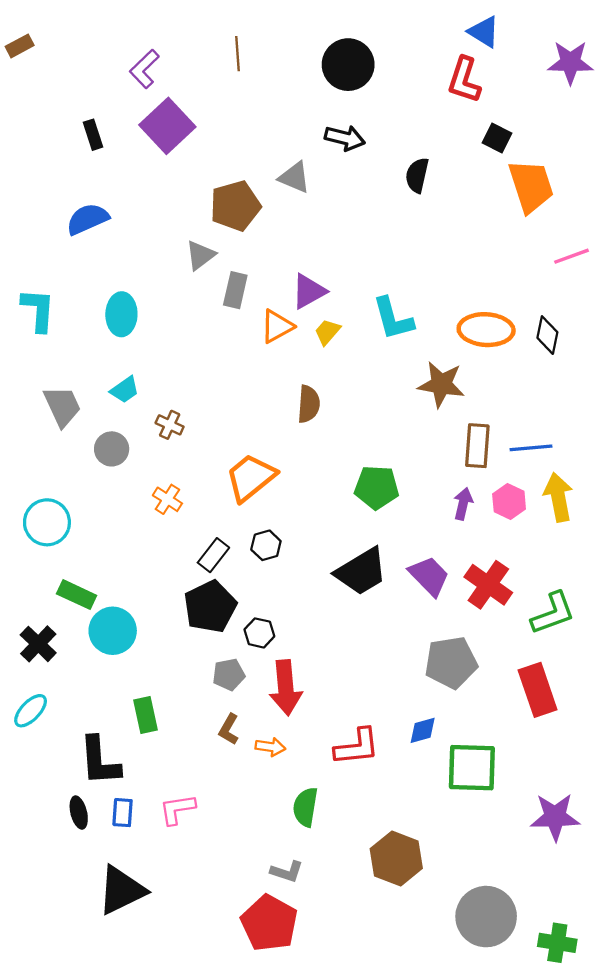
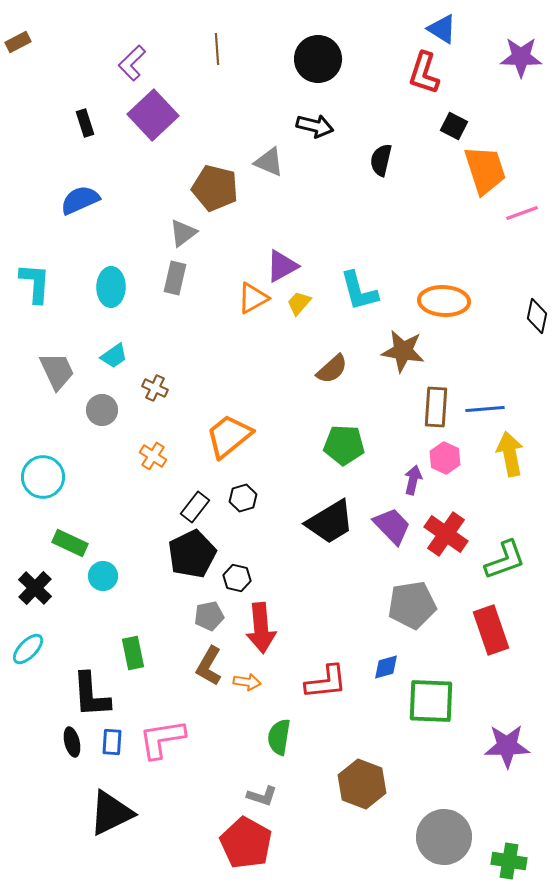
brown pentagon: (235, 206) -> (215, 188), turned 30
pink line: (572, 256) -> (522, 213), moved
gray rectangle: (235, 290) -> (175, 278), moved
black diamond: (547, 335) -> (537, 316), moved
brown semicircle: (309, 404) -> (332, 369), moved, turned 44
pink hexagon: (509, 502) -> (445, 458), moved
purple arrow: (463, 504) -> (413, 480), moved
cyan circle: (113, 631) -> (103, 576), size x0.7
brown L-shape: (229, 729) -> (209, 666), size x1.4
pink L-shape: (177, 809) -> (162, 739), size x1.4

